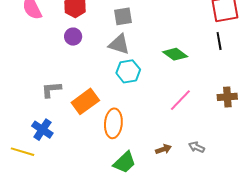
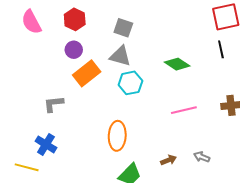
gray square: (123, 16) -> (123, 28), turned 30
pink line: (180, 100) -> (184, 110), turned 35
orange rectangle: (85, 101) -> (87, 73), moved

